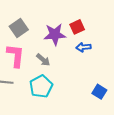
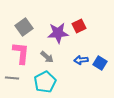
blue arrow: (83, 47) -> (81, 60), moved
blue square: (99, 92) -> (100, 63), moved

